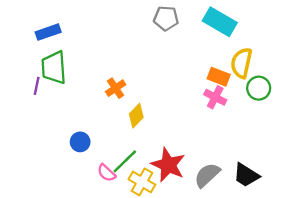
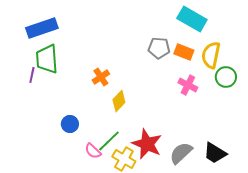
gray pentagon: (166, 18) -> (159, 48), moved
blue rectangle: (48, 32) -> (42, 28), size x1.4
orange rectangle: (219, 77) -> (184, 52), moved

